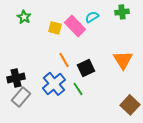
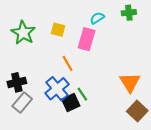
green star: (24, 17) -> (23, 33), moved, size x1.6
pink rectangle: (75, 26) -> (87, 39), moved, turned 60
orange triangle: (123, 60) -> (130, 82), moved
black square: (86, 68) -> (71, 103), moved

